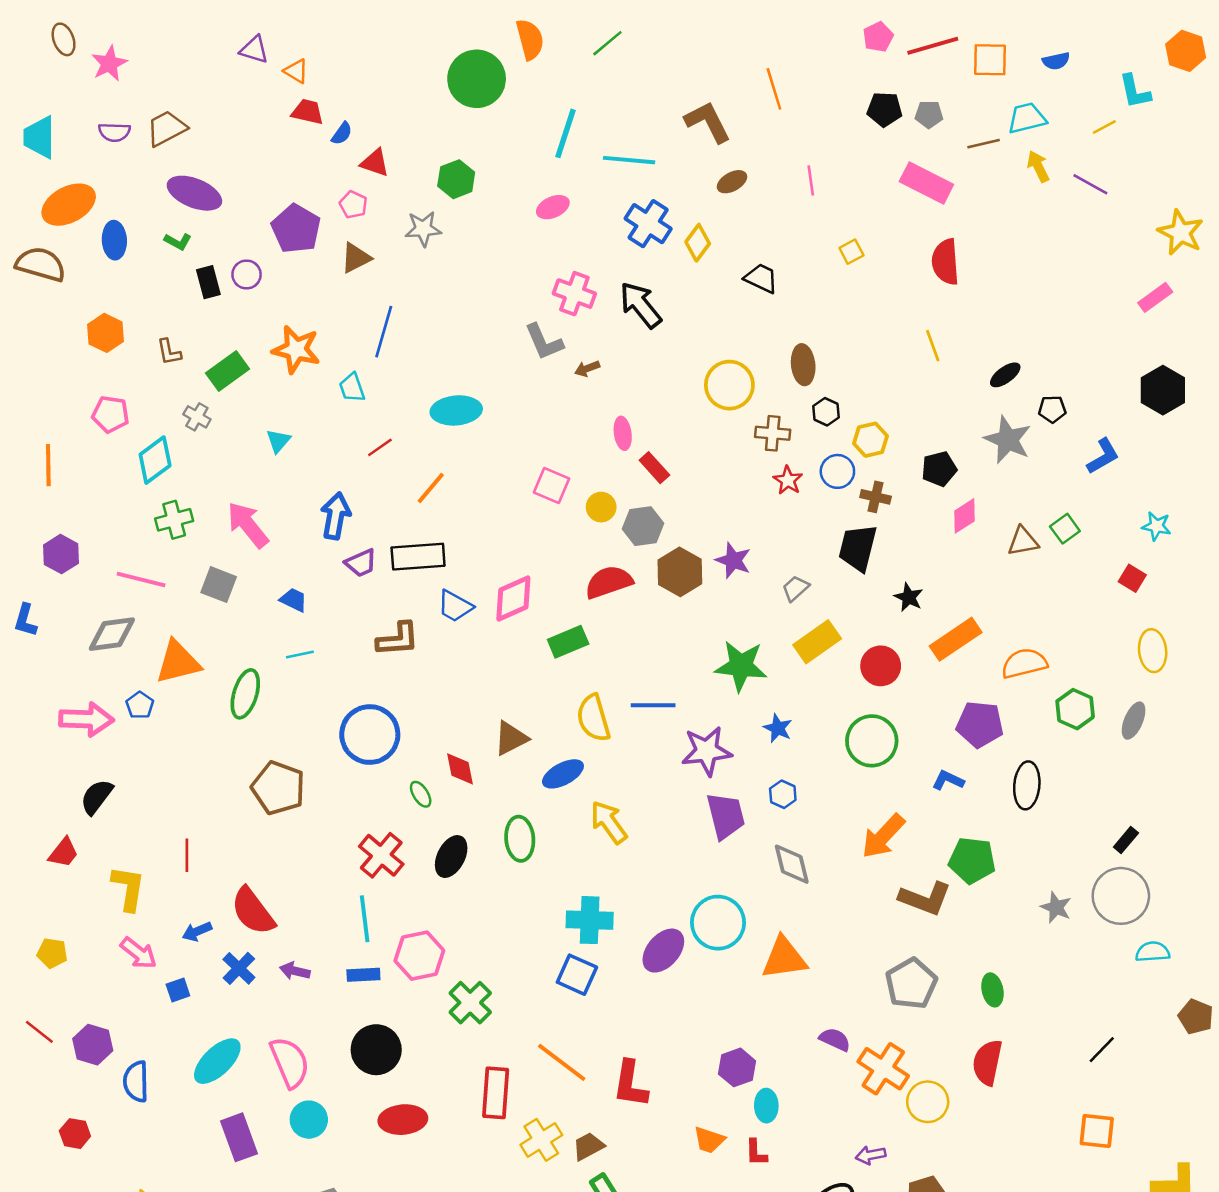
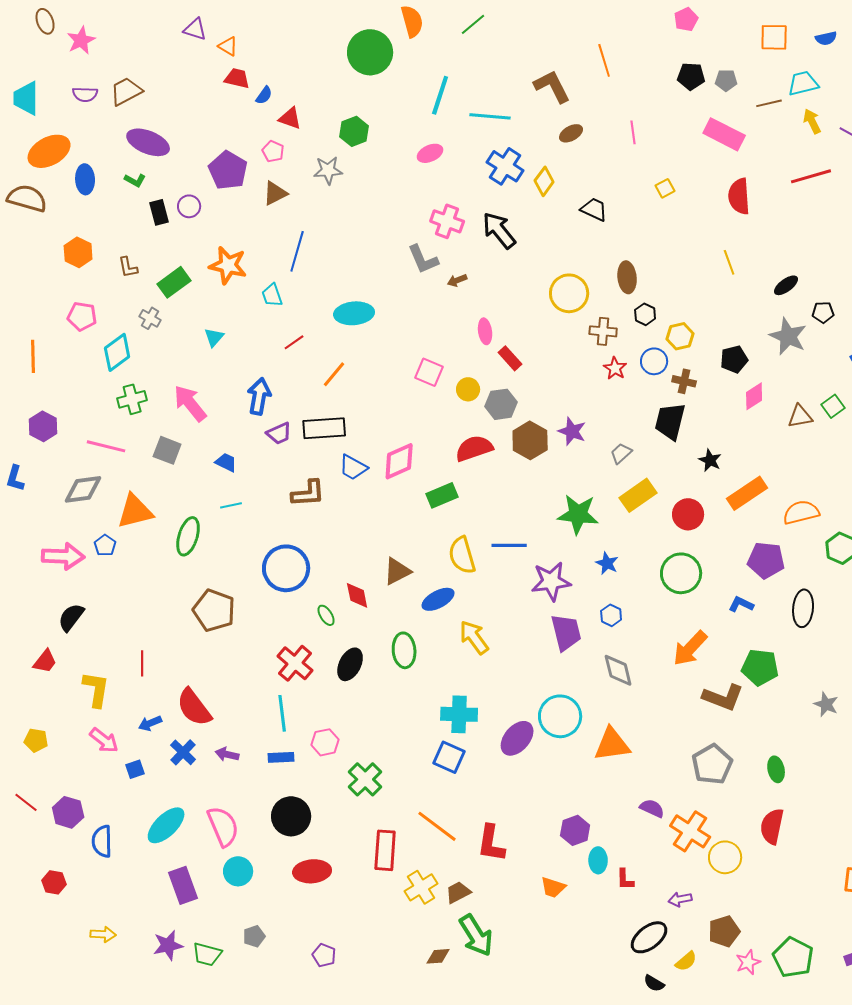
red line: (933, 46) -> (811, 176), moved
pink hexagon: (419, 956) -> (325, 742), size x0.7
red L-shape: (756, 1153) -> (625, 879), moved

